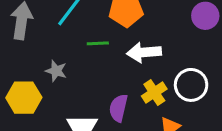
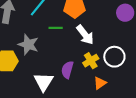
white arrow: (144, 52) -> (85, 35), turned -125
gray star: (56, 71) -> (28, 44), size x1.5

